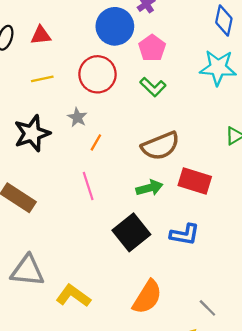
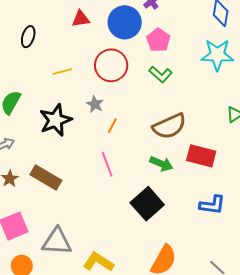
red triangle: (41, 35) -> (81, 19), moved
green arrow: (149, 188) -> (161, 164), turned 40
blue L-shape: (185, 234) -> (212, 205), moved

